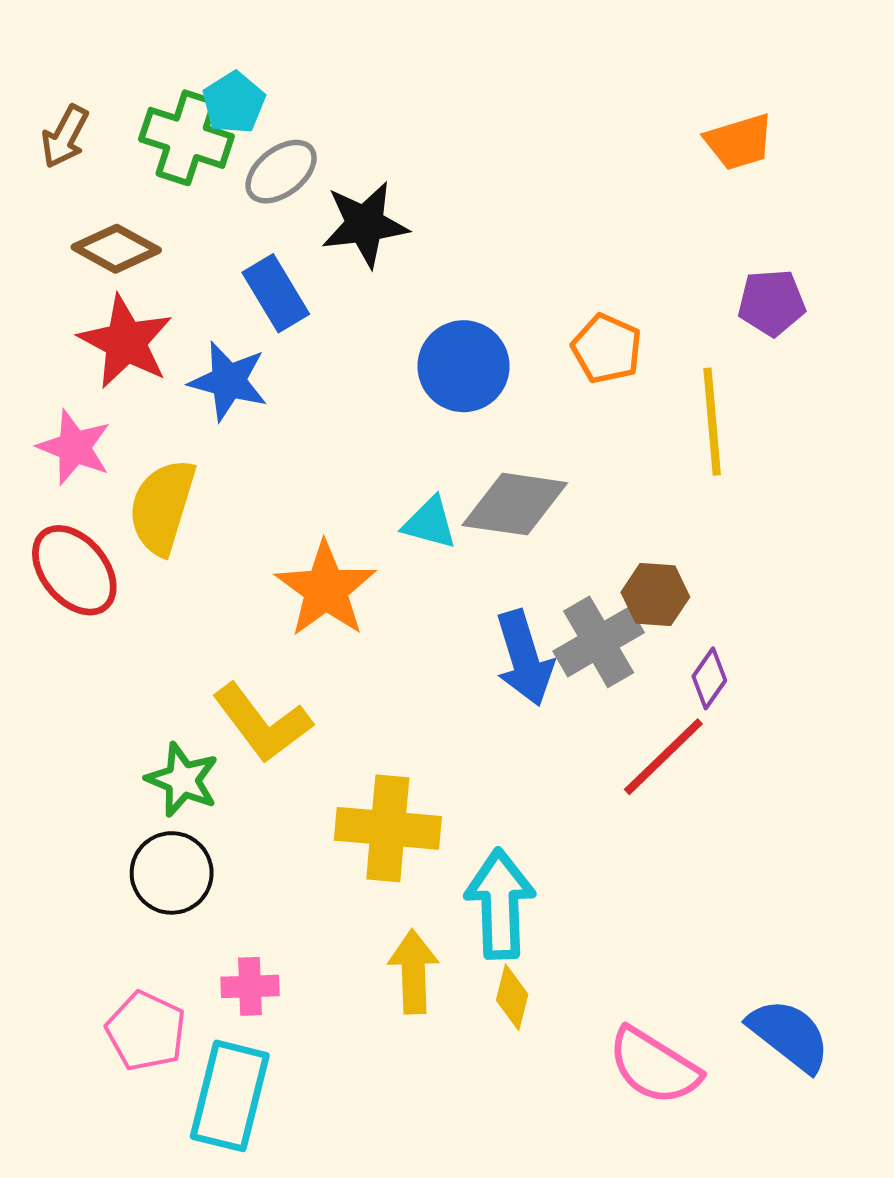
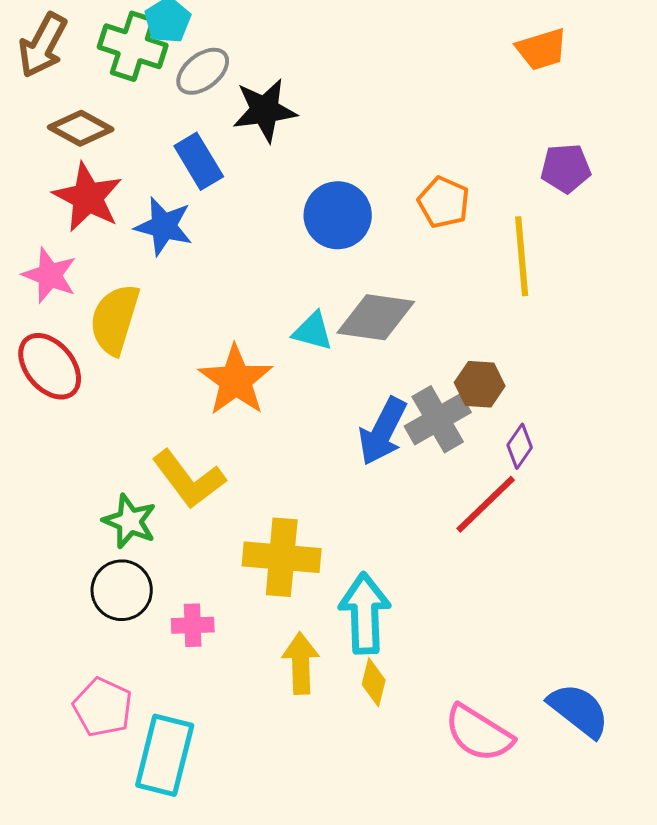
brown arrow: (65, 136) -> (43, 45), size x1.4
blue arrow: (524, 658) -> (383, 431), turned 44
pink cross: (250, 986) -> (193, 625), moved

